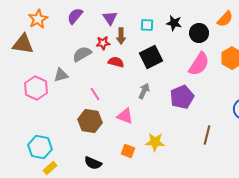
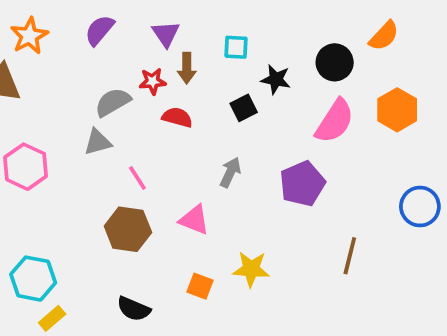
black star: (174, 23) -> (276, 79), moved
black square: (151, 57) -> (244, 108), size x0.6
gray triangle: (61, 75) -> (98, 142), moved

